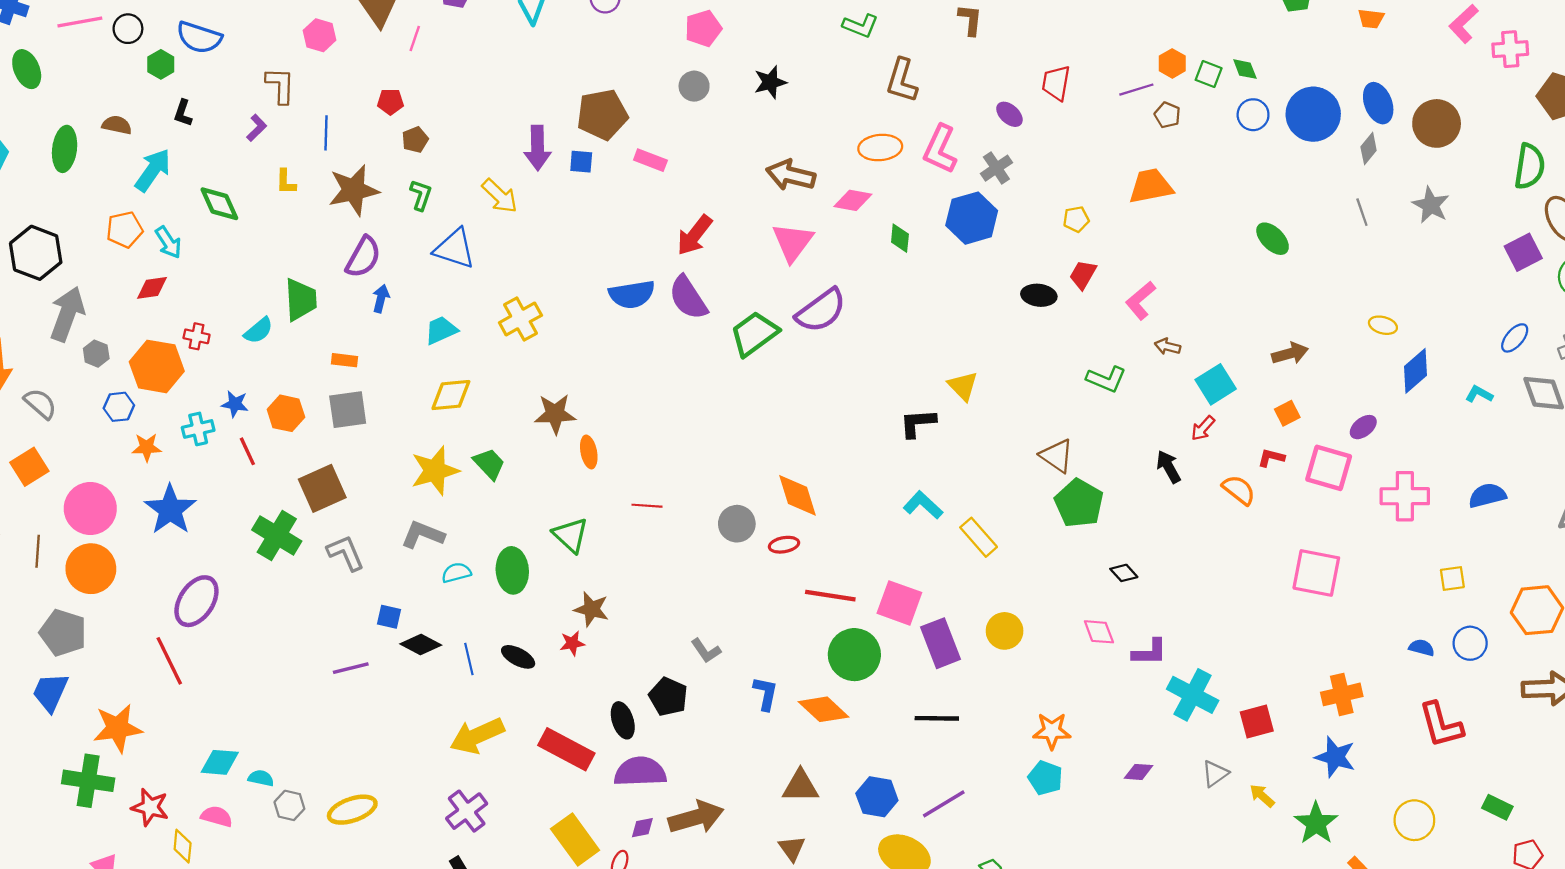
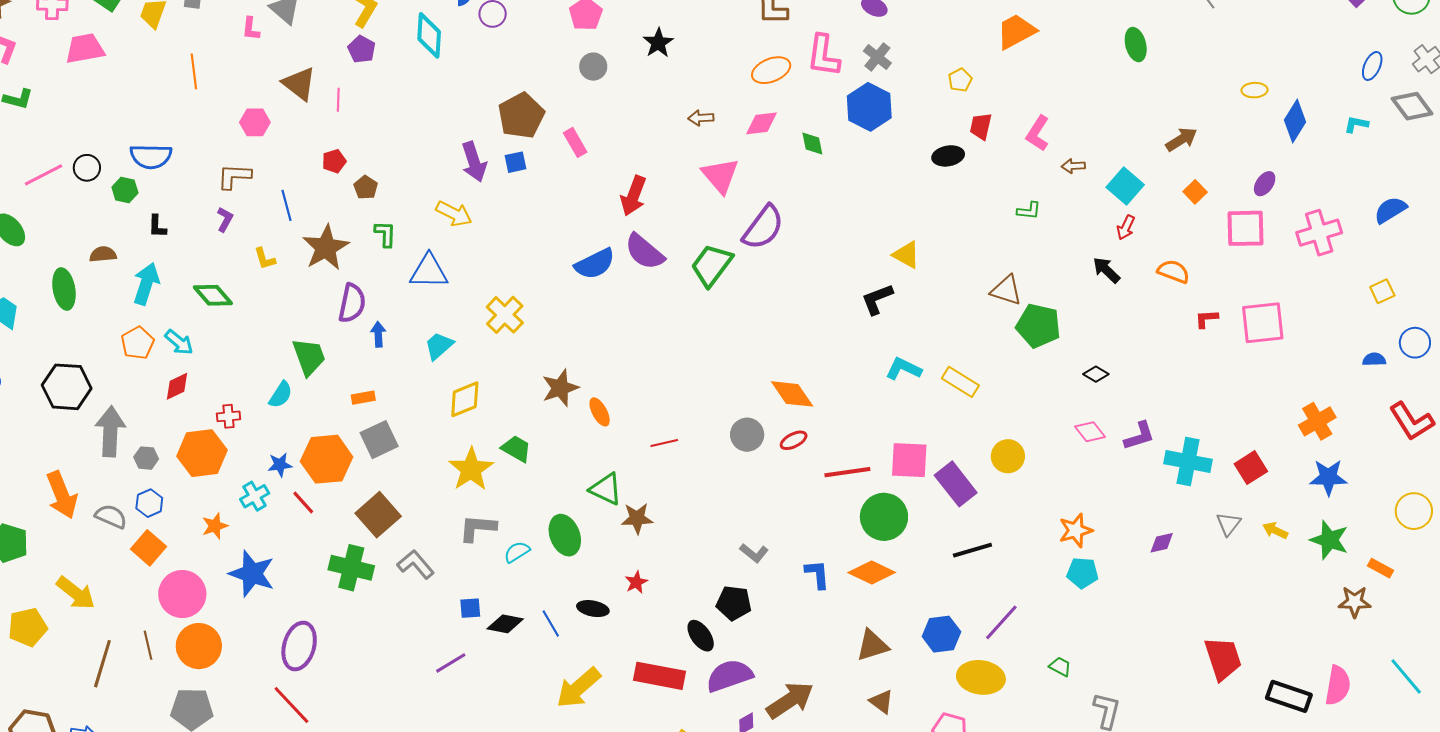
brown L-shape: (280, 85) -> (234, 176), turned -72
pink rectangle: (650, 160) -> (575, 142), turned 56
brown arrow: (791, 175) -> (701, 118), size x0.6
green ellipse: (1273, 239) -> (1136, 45), turned 48
green L-shape: (1106, 379) -> (1029, 211), size x0.7
blue hexagon: (119, 407) -> (149, 503), moved
orange hexagon: (286, 413) -> (327, 459), size x1.5
red L-shape: (1271, 458) -> (1206, 319), moved
orange square: (29, 467) -> (148, 548), moved
brown star: (591, 609) -> (637, 518), moved

